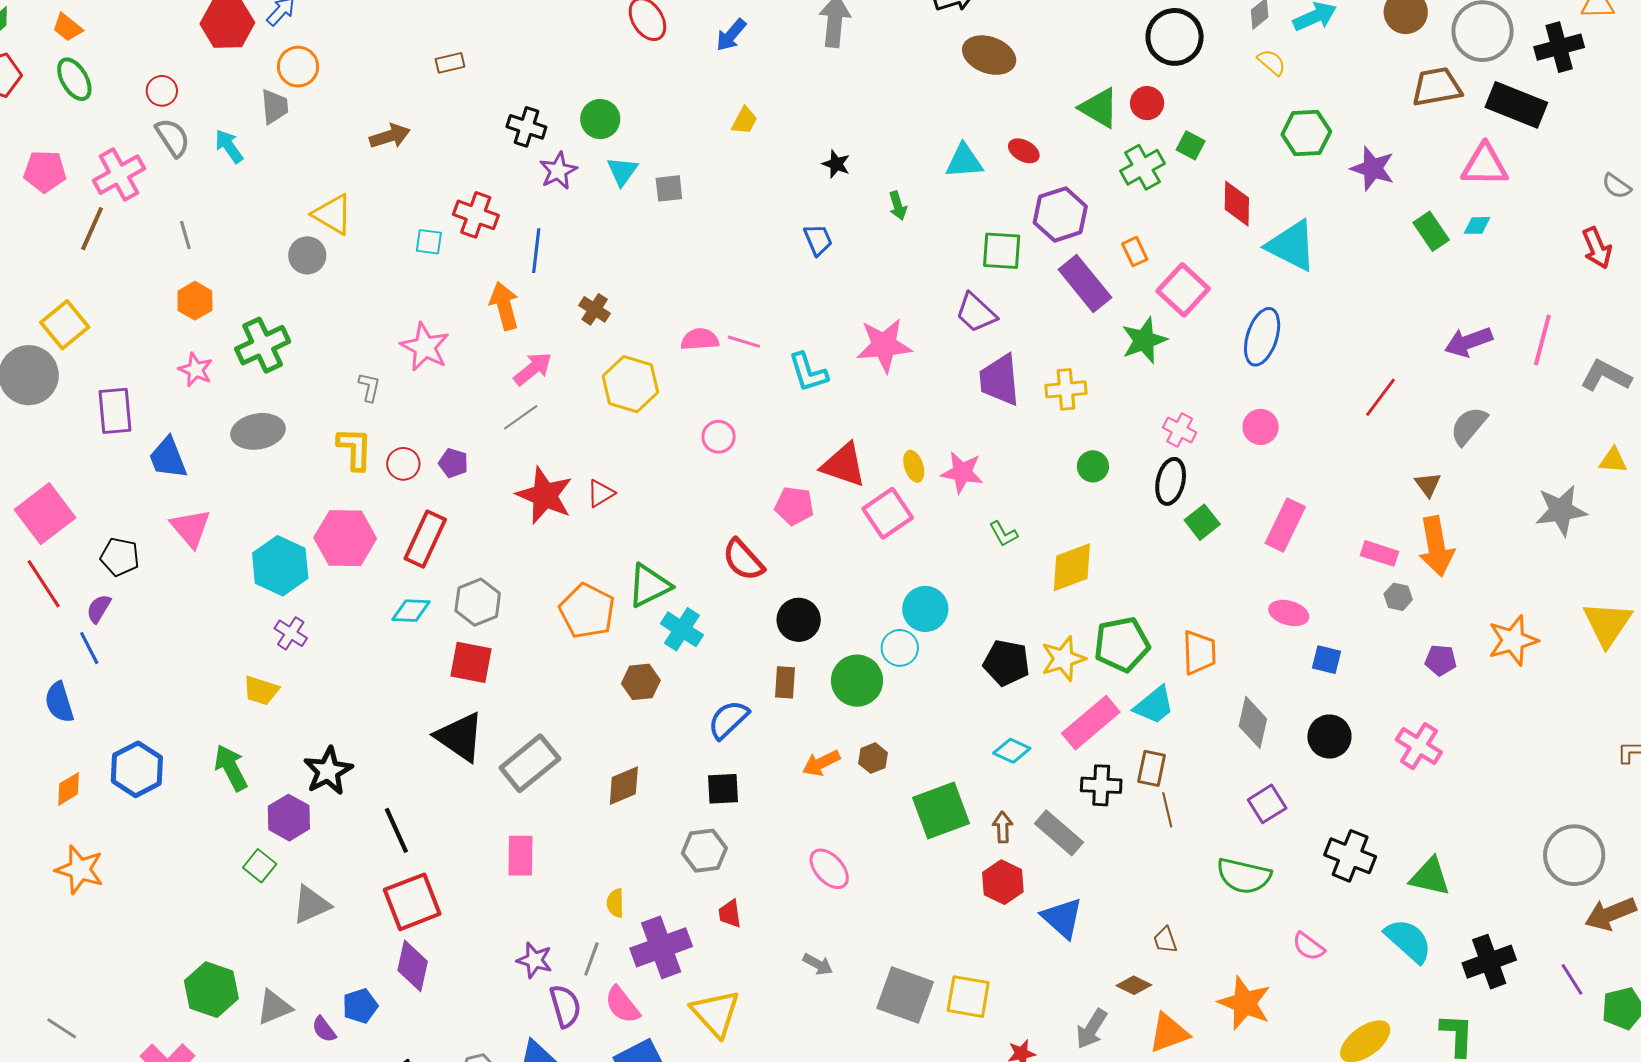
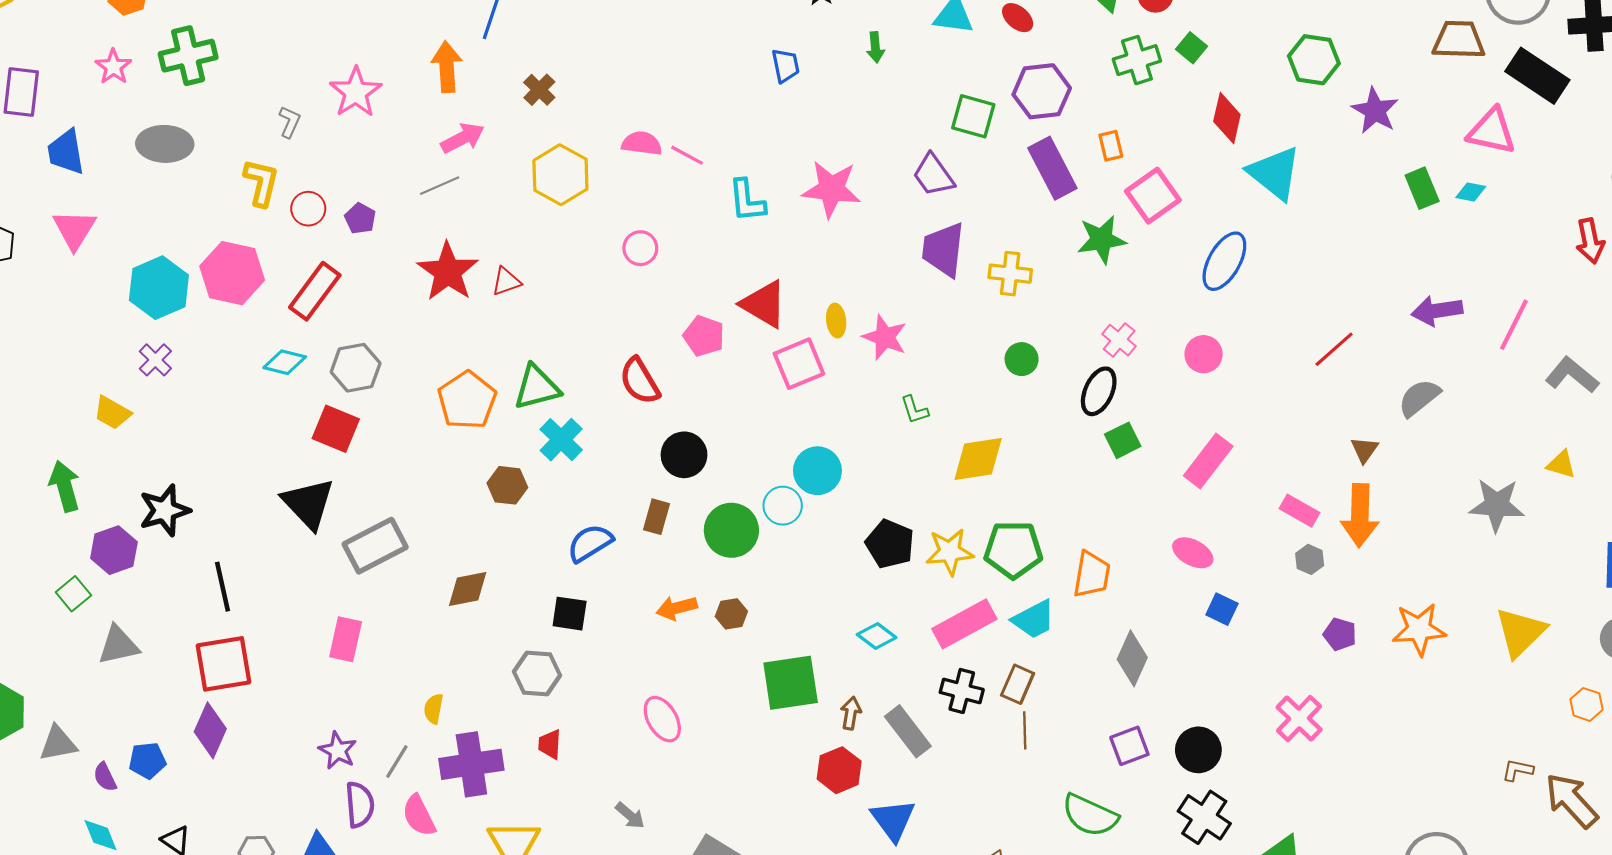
black circle: (1329, 737) -> (1198, 750), moved

